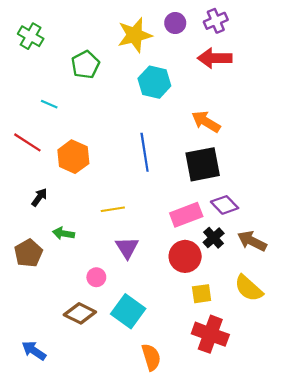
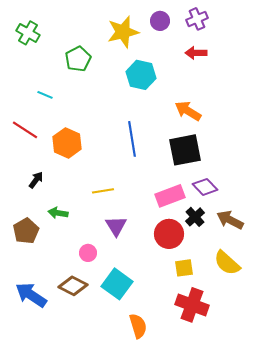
red arrow: (215, 58) -> (196, 53), size x0.7
blue arrow: (34, 351) -> (31, 295), moved, size x1.4

